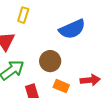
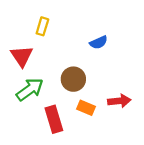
blue semicircle: (72, 29) -> (99, 42), size x0.6

